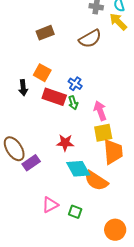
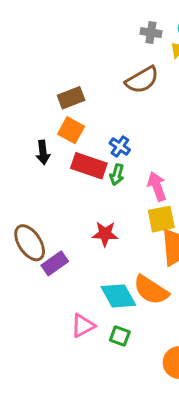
brown rectangle: (45, 33) -> (71, 98), moved
green arrow: (73, 103) -> (117, 175), turned 32
cyan diamond: (78, 169) -> (118, 296), moved

